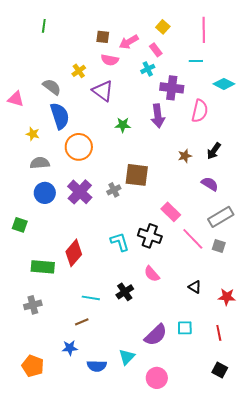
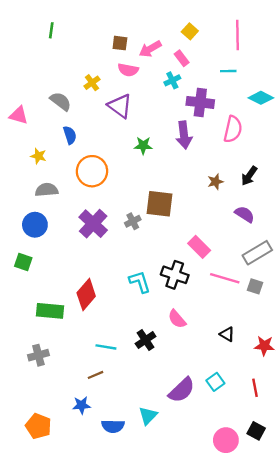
blue semicircle: (60, 116) -> (70, 135), size x0.6
blue circle: (45, 193) -> (35, 225), moved
pink line: (193, 239) -> (225, 278), turned -30
cyan square: (185, 328) -> (215, 382), turned -35
pink circle: (157, 378) -> (226, 440), moved

